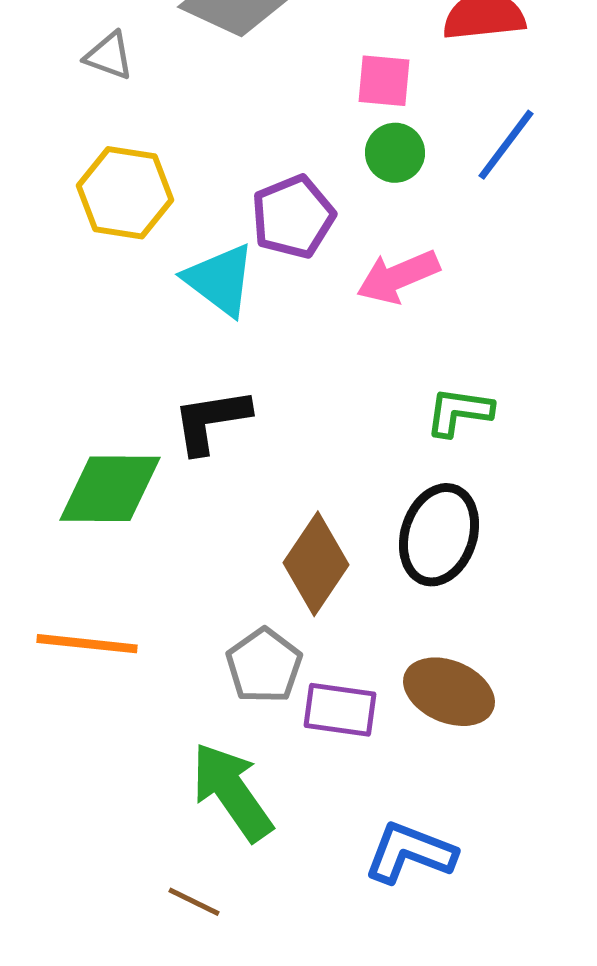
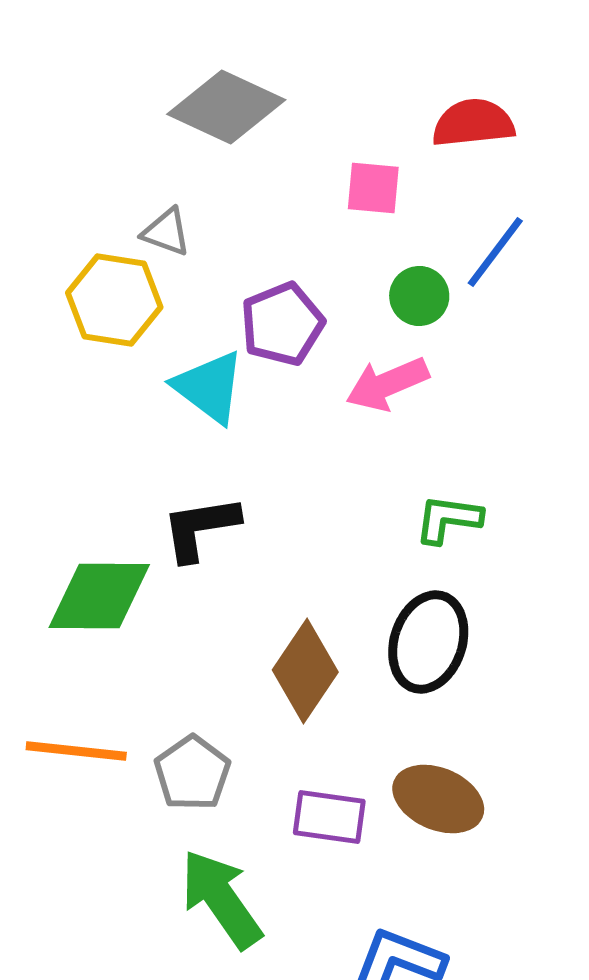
gray triangle: (109, 56) -> (166, 232), moved
green circle: (395, 153) -> (419, 296), moved
gray pentagon: (264, 666) -> (192, 773), moved

